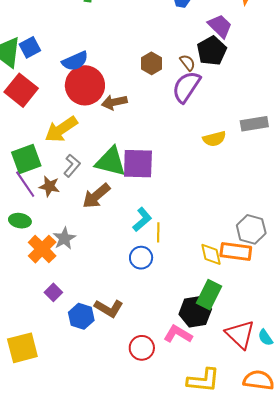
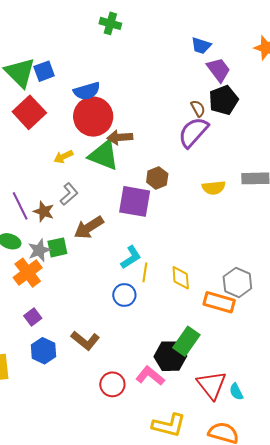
purple trapezoid: (220, 26) -> (219, 70), moved
brown hexagon: (151, 63) -> (157, 178), moved
yellow arrow: (61, 129) -> (63, 157), size x0.6
green square: (26, 159) -> (57, 247), moved, size x0.7
green triangle: (111, 162) -> (104, 155), moved
gray star: (64, 238) -> (39, 250), moved
yellow diamond: (211, 254) -> (181, 278), moved
blue hexagon: (81, 316) -> (44, 351), moved

